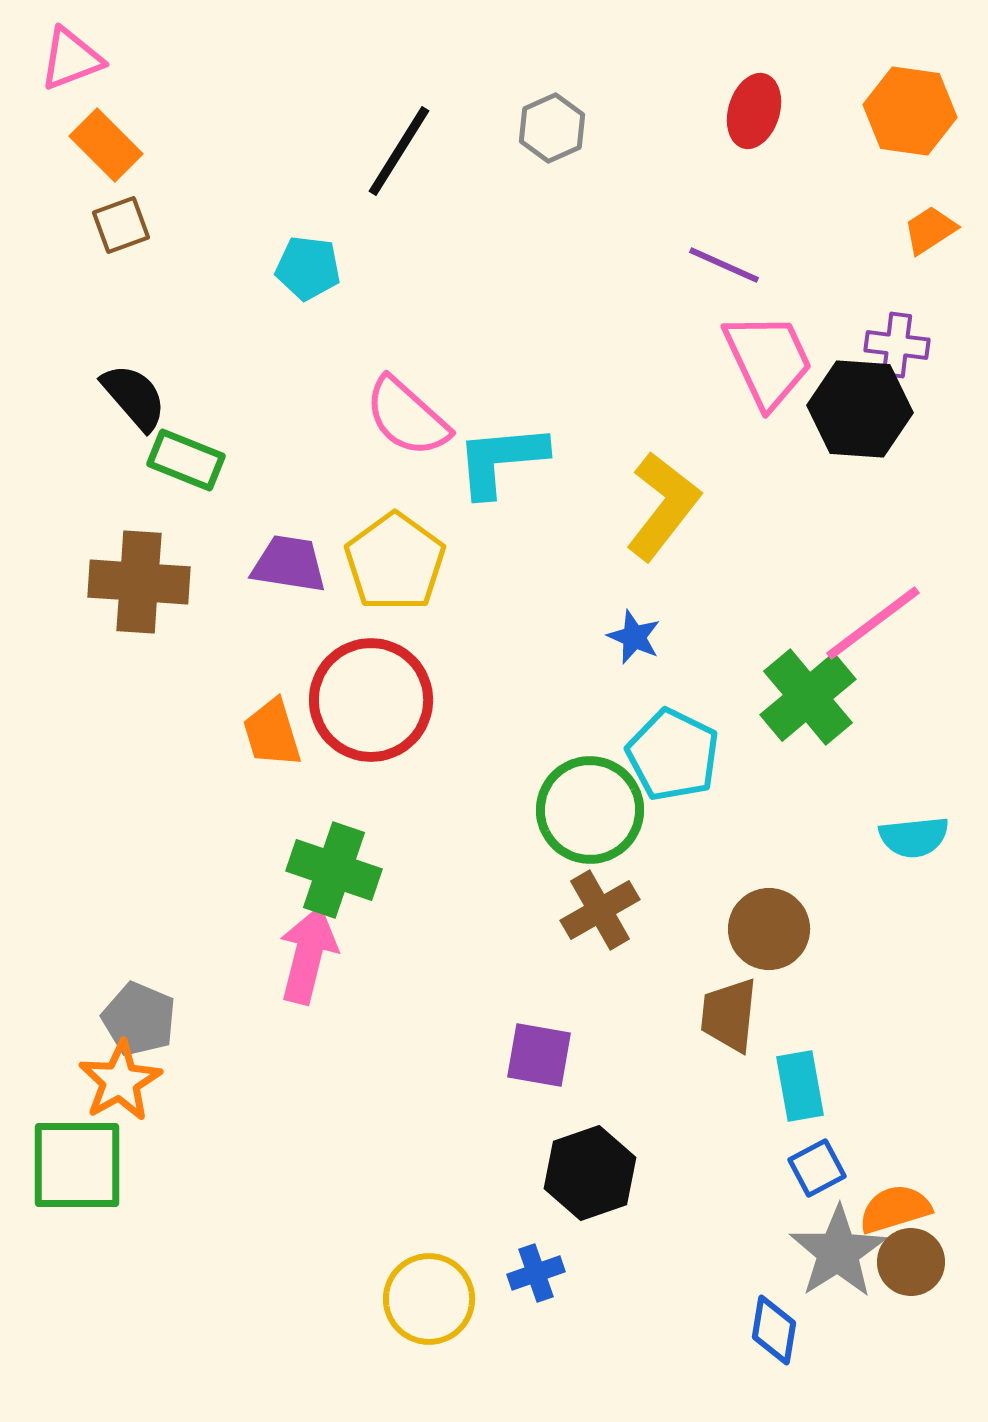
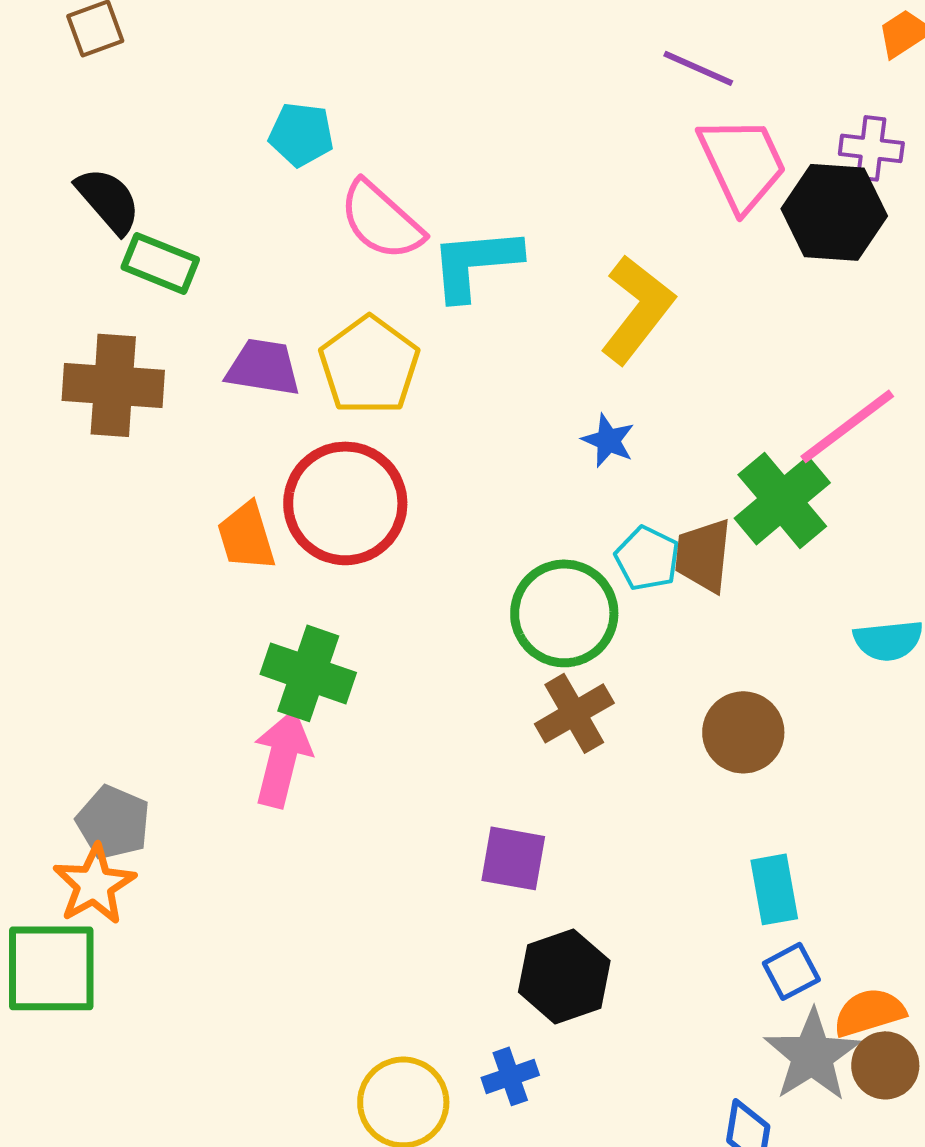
cyan pentagon: (308, 268) -> (301, 134), moved
cyan pentagon: (673, 755) -> (647, 558), size x0.7
brown trapezoid: (729, 1015) -> (703, 555), moved

